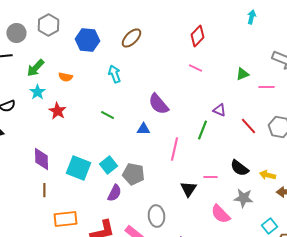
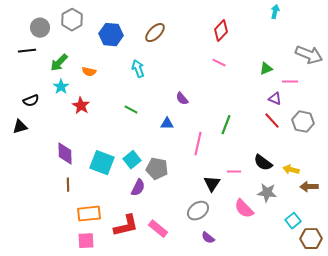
purple semicircle: (158, 104) -> (182, 99), size x0.6
purple triangle: (219, 110) -> (275, 99), moved
gray ellipse: (156, 216) -> (198, 211), moved, turned 60

